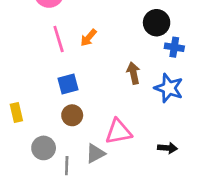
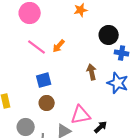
pink line: (59, 39) -> (37, 47), turned -36
black arrow: (167, 148) -> (101, 127), moved, turned -48

